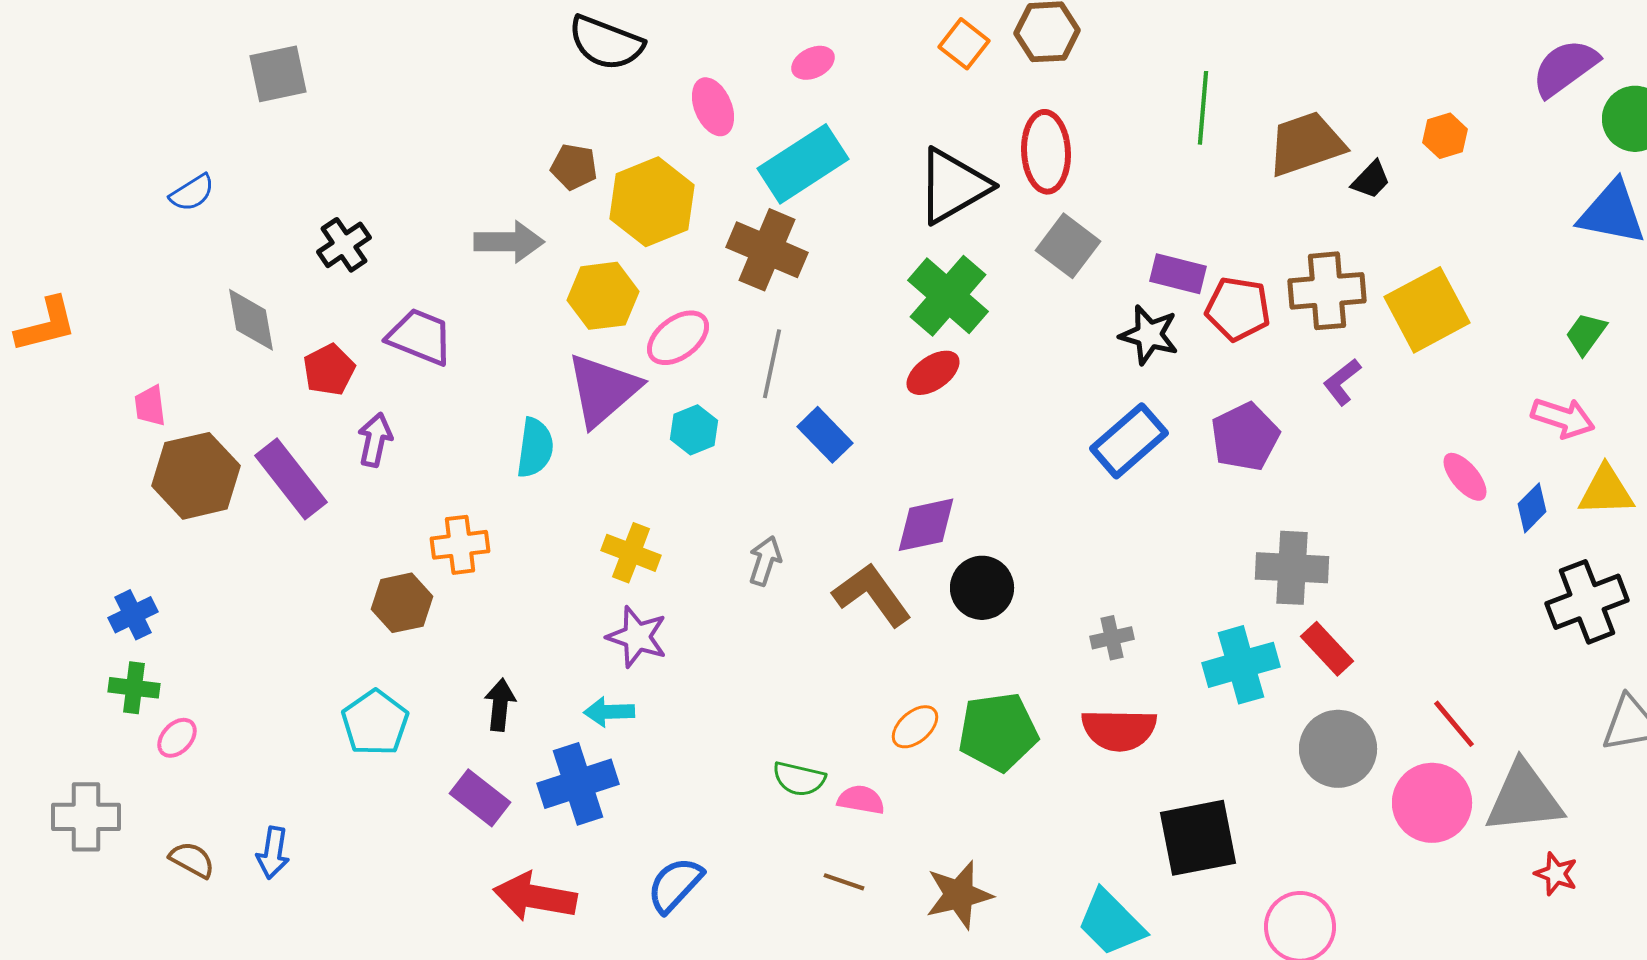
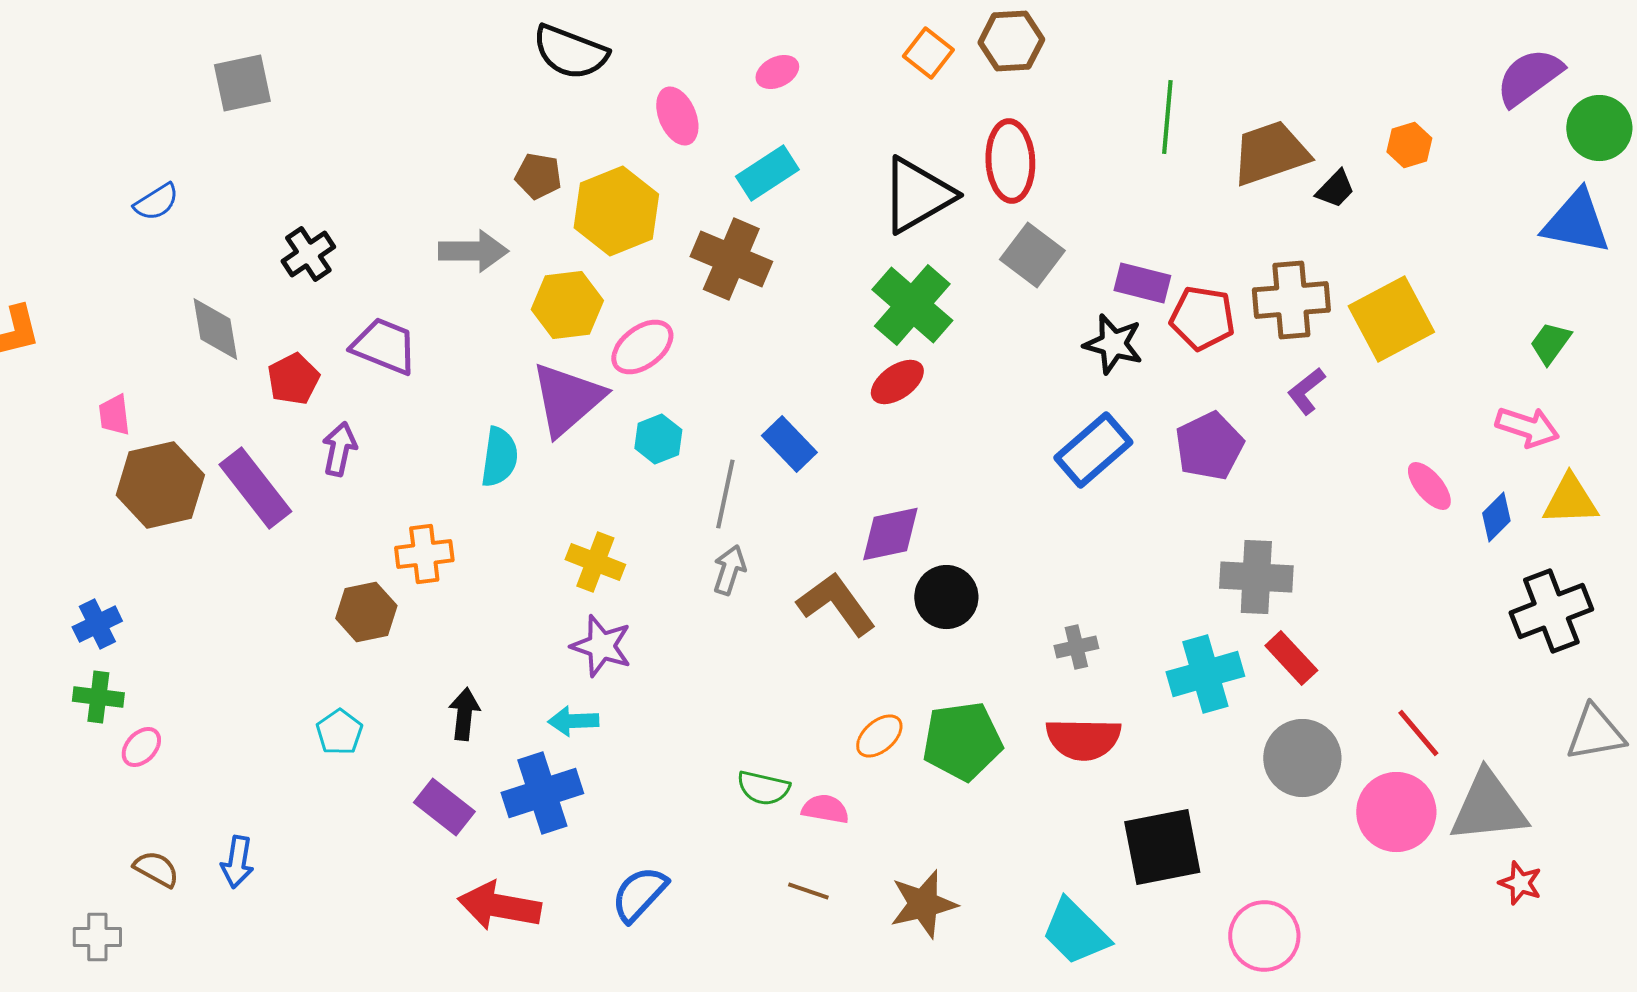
cyan rectangle: (803, 164) -> (767, 173), size x0.7
gray line: (772, 364) -> (725, 494), moved
cyan pentagon: (375, 723) -> (339, 732), size x0.7
gray cross: (86, 817) -> (97, 937), moved, size x0.7

